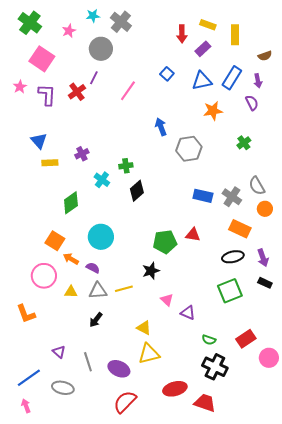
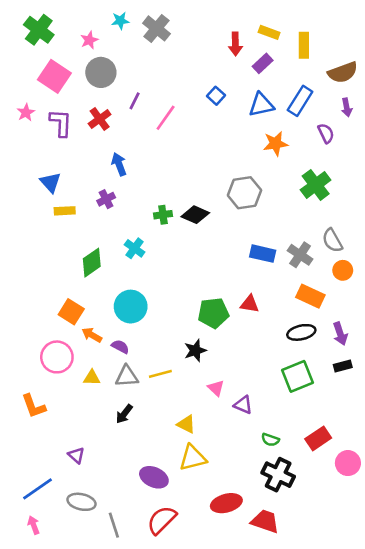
gray circle: (101, 49) -> (101, 72), moved
brown semicircle: (265, 56) -> (343, 72), size x1.6
purple line: (94, 78) -> (135, 101), moved
purple arrow: (258, 81) -> (347, 107), moved
blue arrow: (161, 127) -> (119, 164), moved
green cross: (244, 143) -> (316, 185), size x1.6
cyan cross: (102, 180) -> (135, 248), moved
black diamond: (137, 191) -> (195, 215), moved, turned 65
black rectangle: (265, 283) -> (343, 366), turned -40
gray line: (88, 362) -> (114, 525), moved

